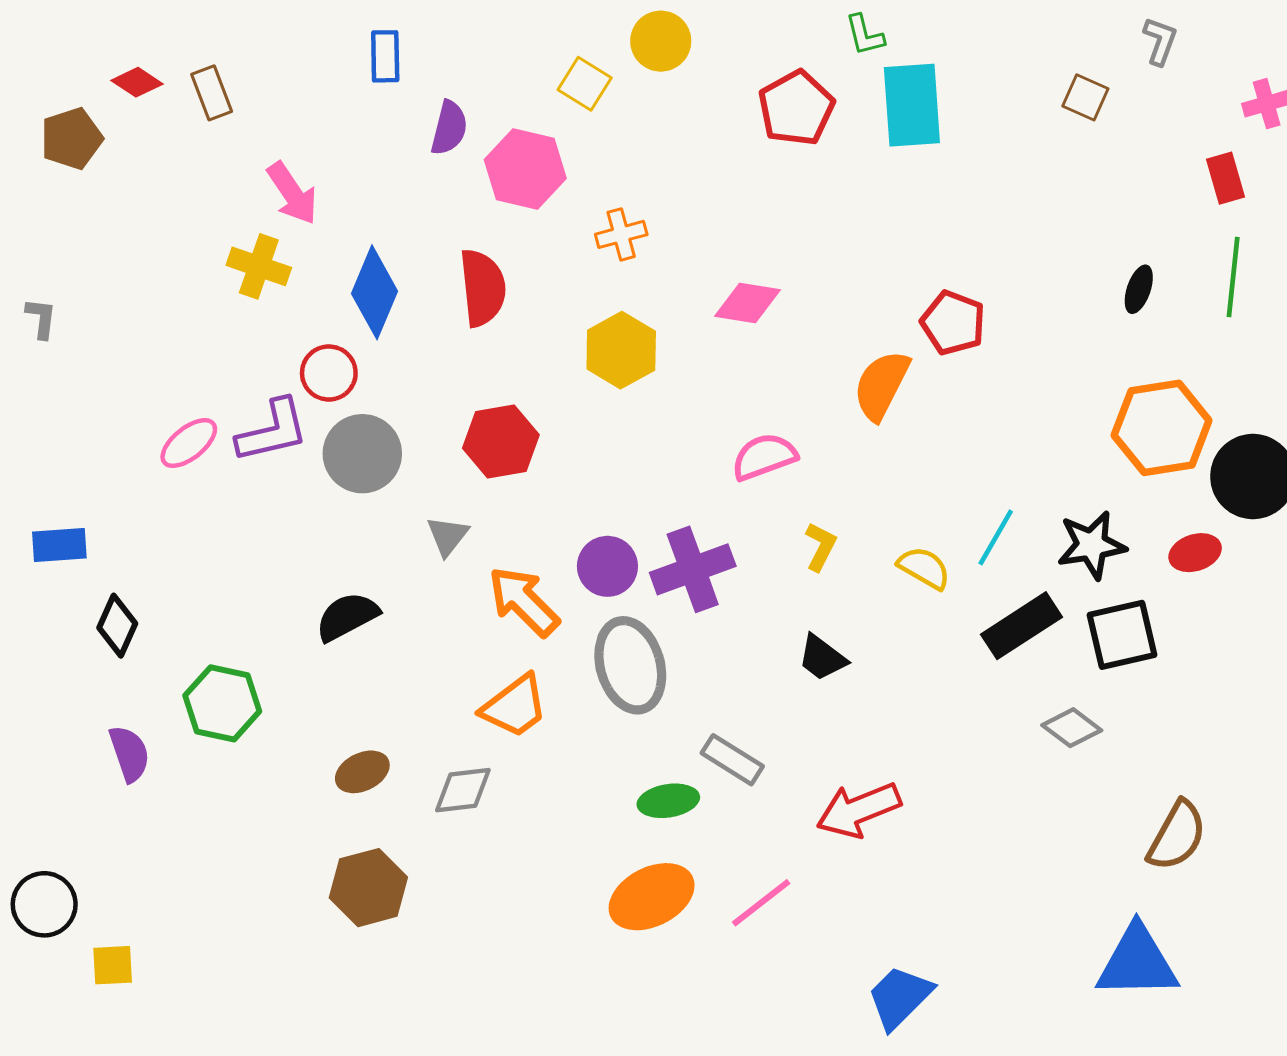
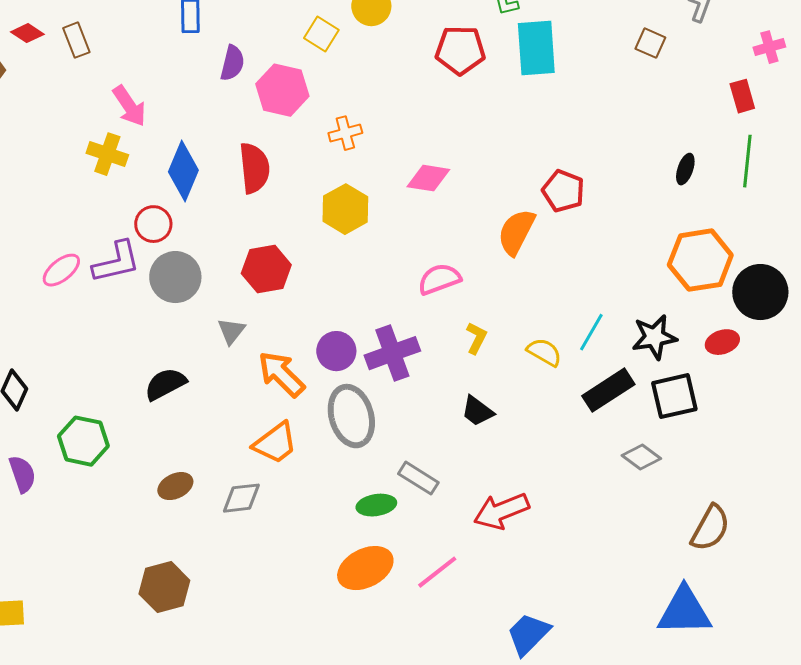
red pentagon: (796, 108) -> (460, 50), turned 30
brown hexagon: (368, 888) -> (164, 587), moved

